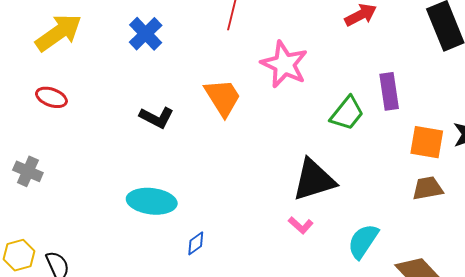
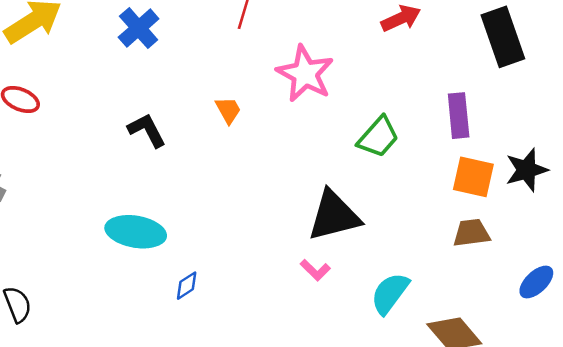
purple rectangle: (389, 91) -> (459, 116), moved
orange trapezoid: (223, 97) -> (228, 110), size x0.6
black L-shape: (157, 117) -> (147, 130), turned -148

